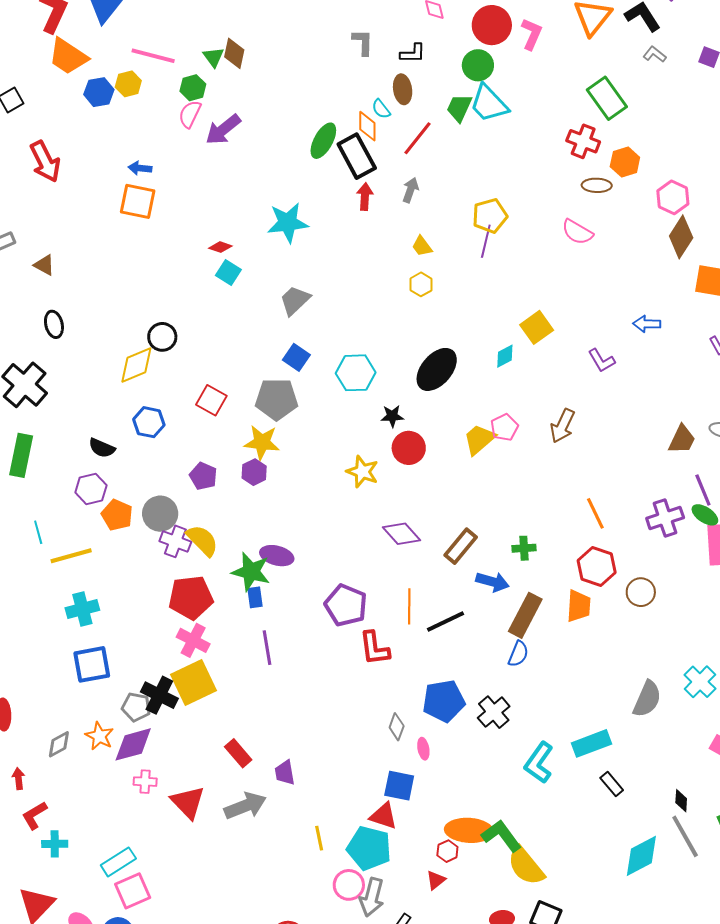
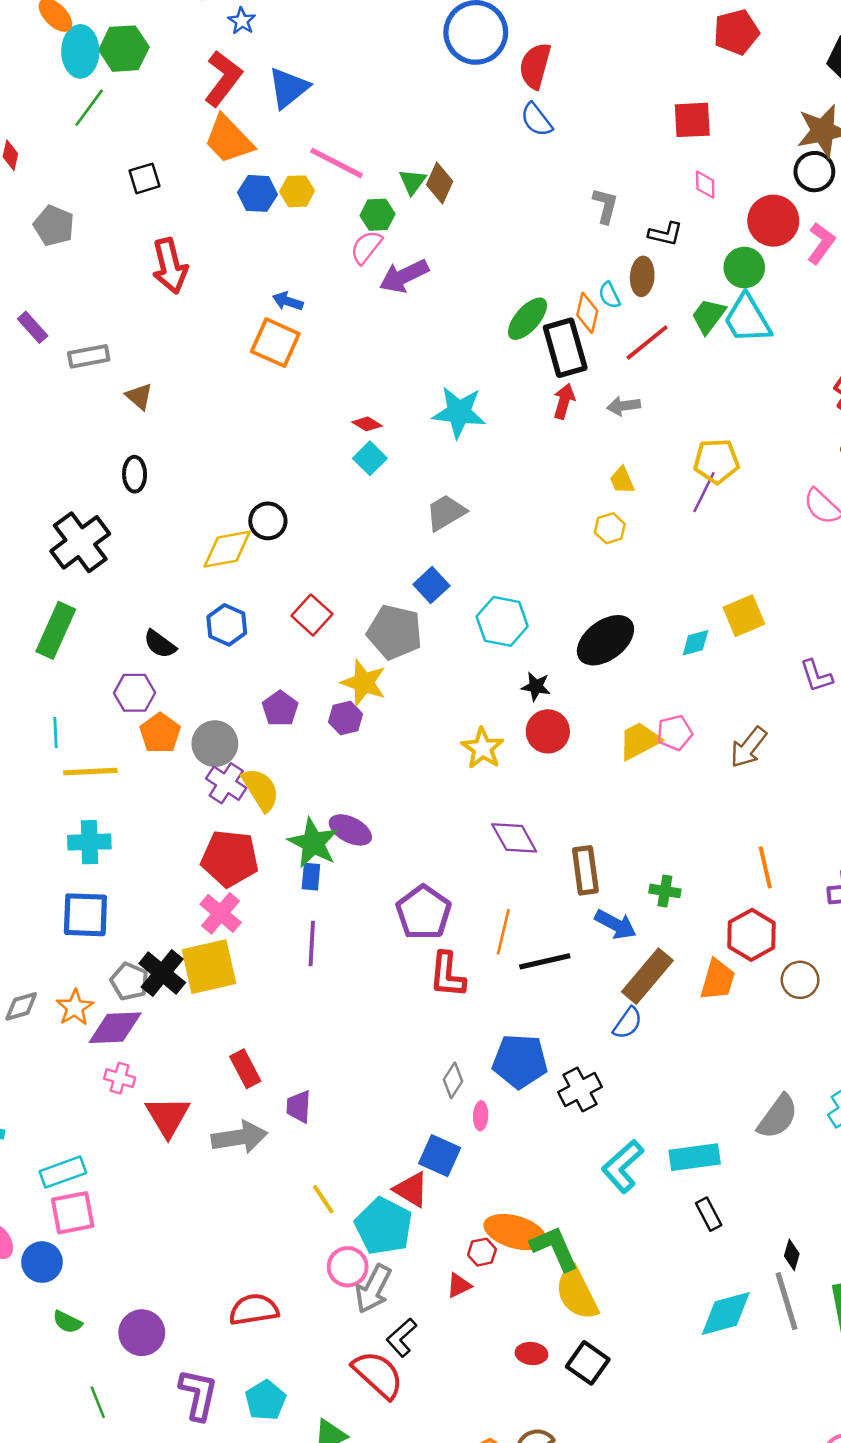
gray arrow: (411, 190) -> (624, 406), turned -130
brown rectangle: (461, 546) -> (585, 870), turned -60
yellow line: (319, 838) -> (323, 1199), turned -35

